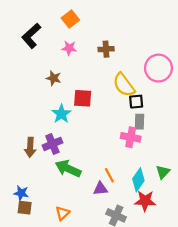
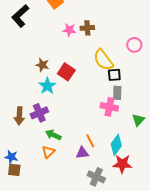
pink star: (69, 48) -> (69, 30), moved
pink circle: (158, 68) -> (134, 45), size x0.6
brown star: (54, 78) -> (42, 65), moved
red square: (83, 98) -> (66, 72), turned 30
green arrow: (68, 169) -> (53, 135), size x0.7
green triangle: (163, 172) -> (138, 120), moved
orange triangle: (63, 213) -> (48, 152), moved

